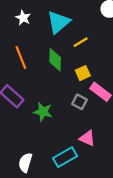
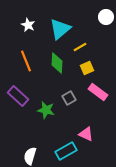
yellow square: (83, 73) -> (87, 68), moved
gray square: (79, 102) -> (69, 98), moved, turned 32

